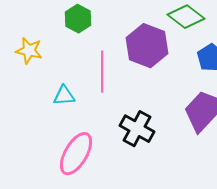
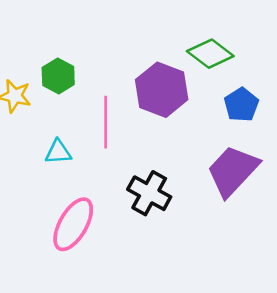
green hexagon: (78, 19) -> (58, 76), moved

